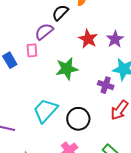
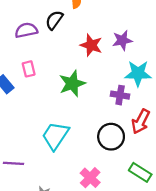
purple semicircle: (44, 31) -> (26, 30), moved, turned 36
purple star: (115, 39) -> (122, 40), turned 30
black circle: (78, 119) -> (111, 137), moved

